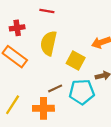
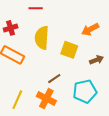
cyan pentagon: (82, 92) -> (85, 91), moved
orange cross: (43, 108) -> (46, 99), turned 36

